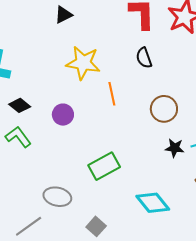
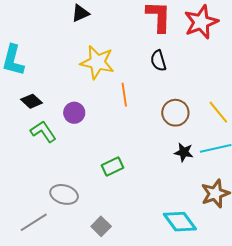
green L-shape: (18, 137) -> (43, 132), moved
green rectangle: (104, 166) -> (112, 167), size x0.7
cyan diamond: (153, 203) -> (180, 222), moved

